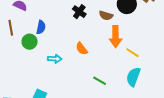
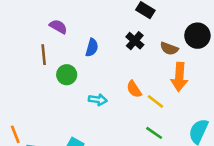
blue semicircle: (41, 27) -> (92, 48), moved
yellow line: (132, 53) -> (155, 101), moved

